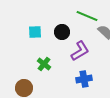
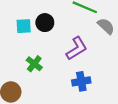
black circle: (62, 32) -> (45, 23), moved

